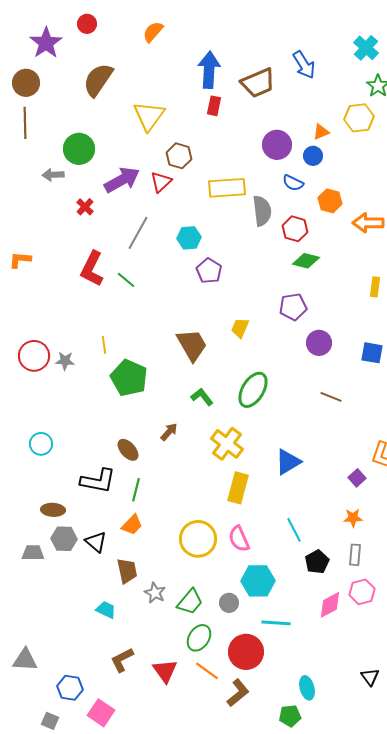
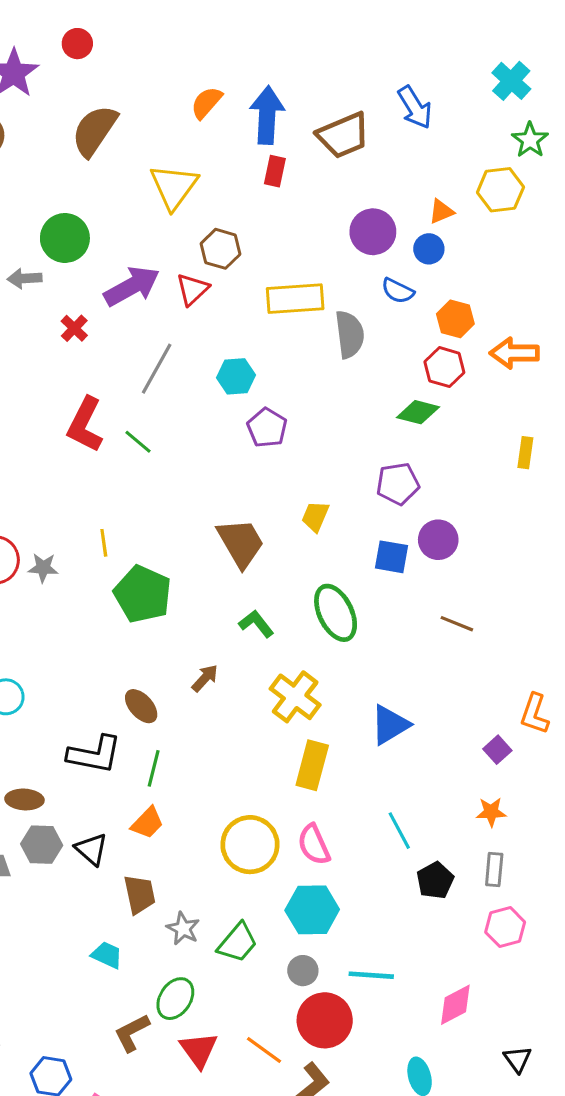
orange semicircle: (153, 32) -> (206, 103), moved
red hexagon: (295, 229) -> (444, 367), moved
blue square: (372, 353) -> (392, 557), moved
green ellipse: (253, 390) -> (336, 613), turned -57
cyan hexagon: (258, 581) -> (312, 910), moved
gray circle: (229, 603) -> (303, 971), moved
pink diamond: (330, 605) -> (455, 1005), moved
green ellipse: (199, 638) -> (175, 999), moved

